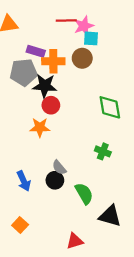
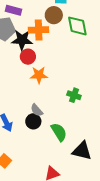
orange cross: (53, 61) -> (39, 30), moved
green diamond: (110, 107) -> (77, 26), moved
orange star: (40, 127) -> (39, 75), moved

